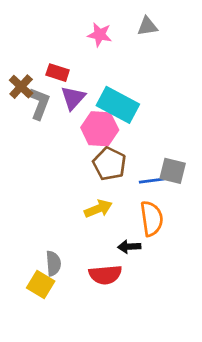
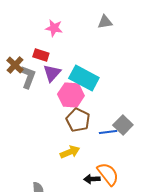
pink star: (100, 35) -> (54, 28), moved
gray square: (173, 171) -> (123, 125), turned 30
orange semicircle: (152, 219) -> (108, 174), moved, turned -30

